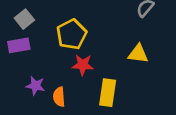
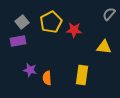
yellow pentagon: (72, 34) -> (51, 22), moved
red star: (83, 65) -> (74, 30), moved

